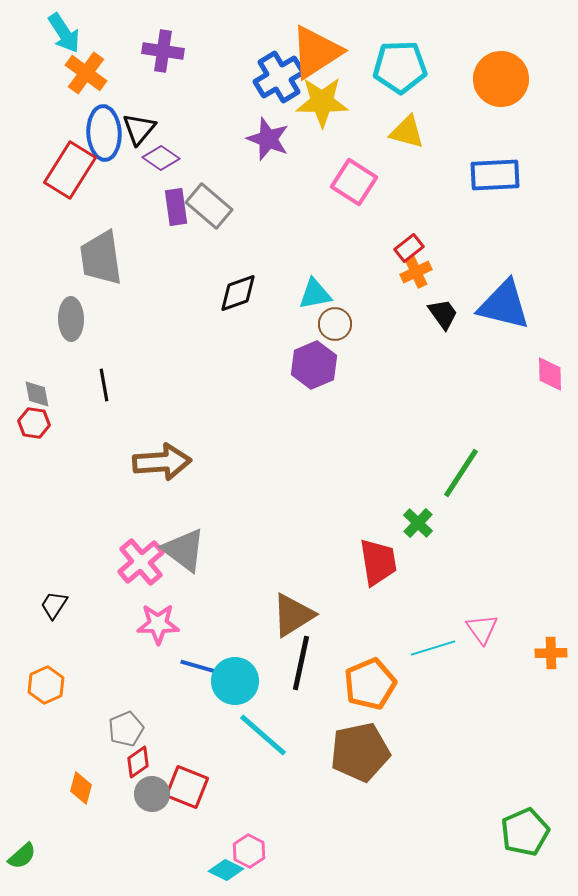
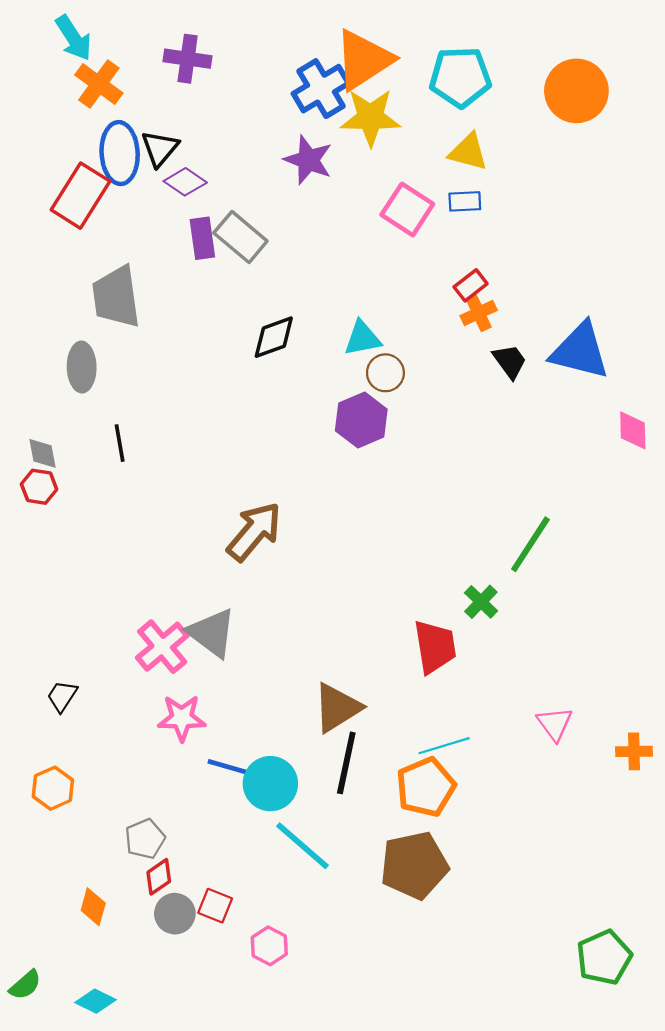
blue rectangle: (495, 175) -> (465, 201), moved, size x0.6
brown arrow: (162, 462) -> (254, 532), moved, turned -46
cyan line: (433, 648) -> (444, 746), moved
red square: (187, 787) -> (215, 906), size x0.7
pink hexagon: (249, 851) -> (269, 946), moved
cyan diamond: (226, 870) -> (95, 1001), moved

